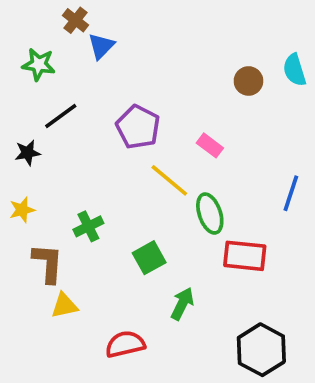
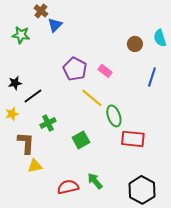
black line: (61, 116) -> (33, 96), moved
pink rectangle: (210, 145) -> (105, 71), moved
blue line: (291, 193) -> (152, 77), moved
green arrow: (182, 304) -> (95, 181), moved, turned -66

